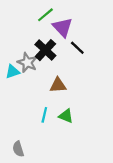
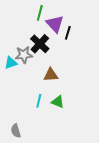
green line: (45, 15) -> (40, 13), turned -35
black line: (77, 48) -> (68, 33), moved, turned 64
gray star: (27, 63) -> (24, 55), turned -30

